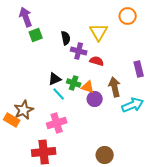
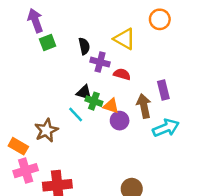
yellow triangle: (99, 32) -> (124, 39), turned -30
purple rectangle: (139, 69) -> (163, 90), moved
black triangle: (55, 79) -> (84, 93), moved, turned 40
brown star: (24, 110) -> (46, 130), moved
pink cross: (57, 123) -> (26, 171), moved

